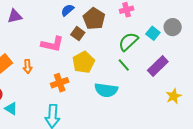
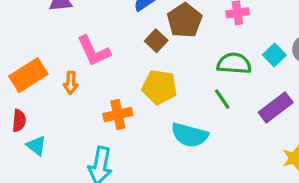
green semicircle: (128, 42) -> (234, 63), turned 40
pink L-shape: (52, 44) -> (94, 51), moved, turned 45
yellow pentagon: (83, 62) -> (159, 87), turned 30

